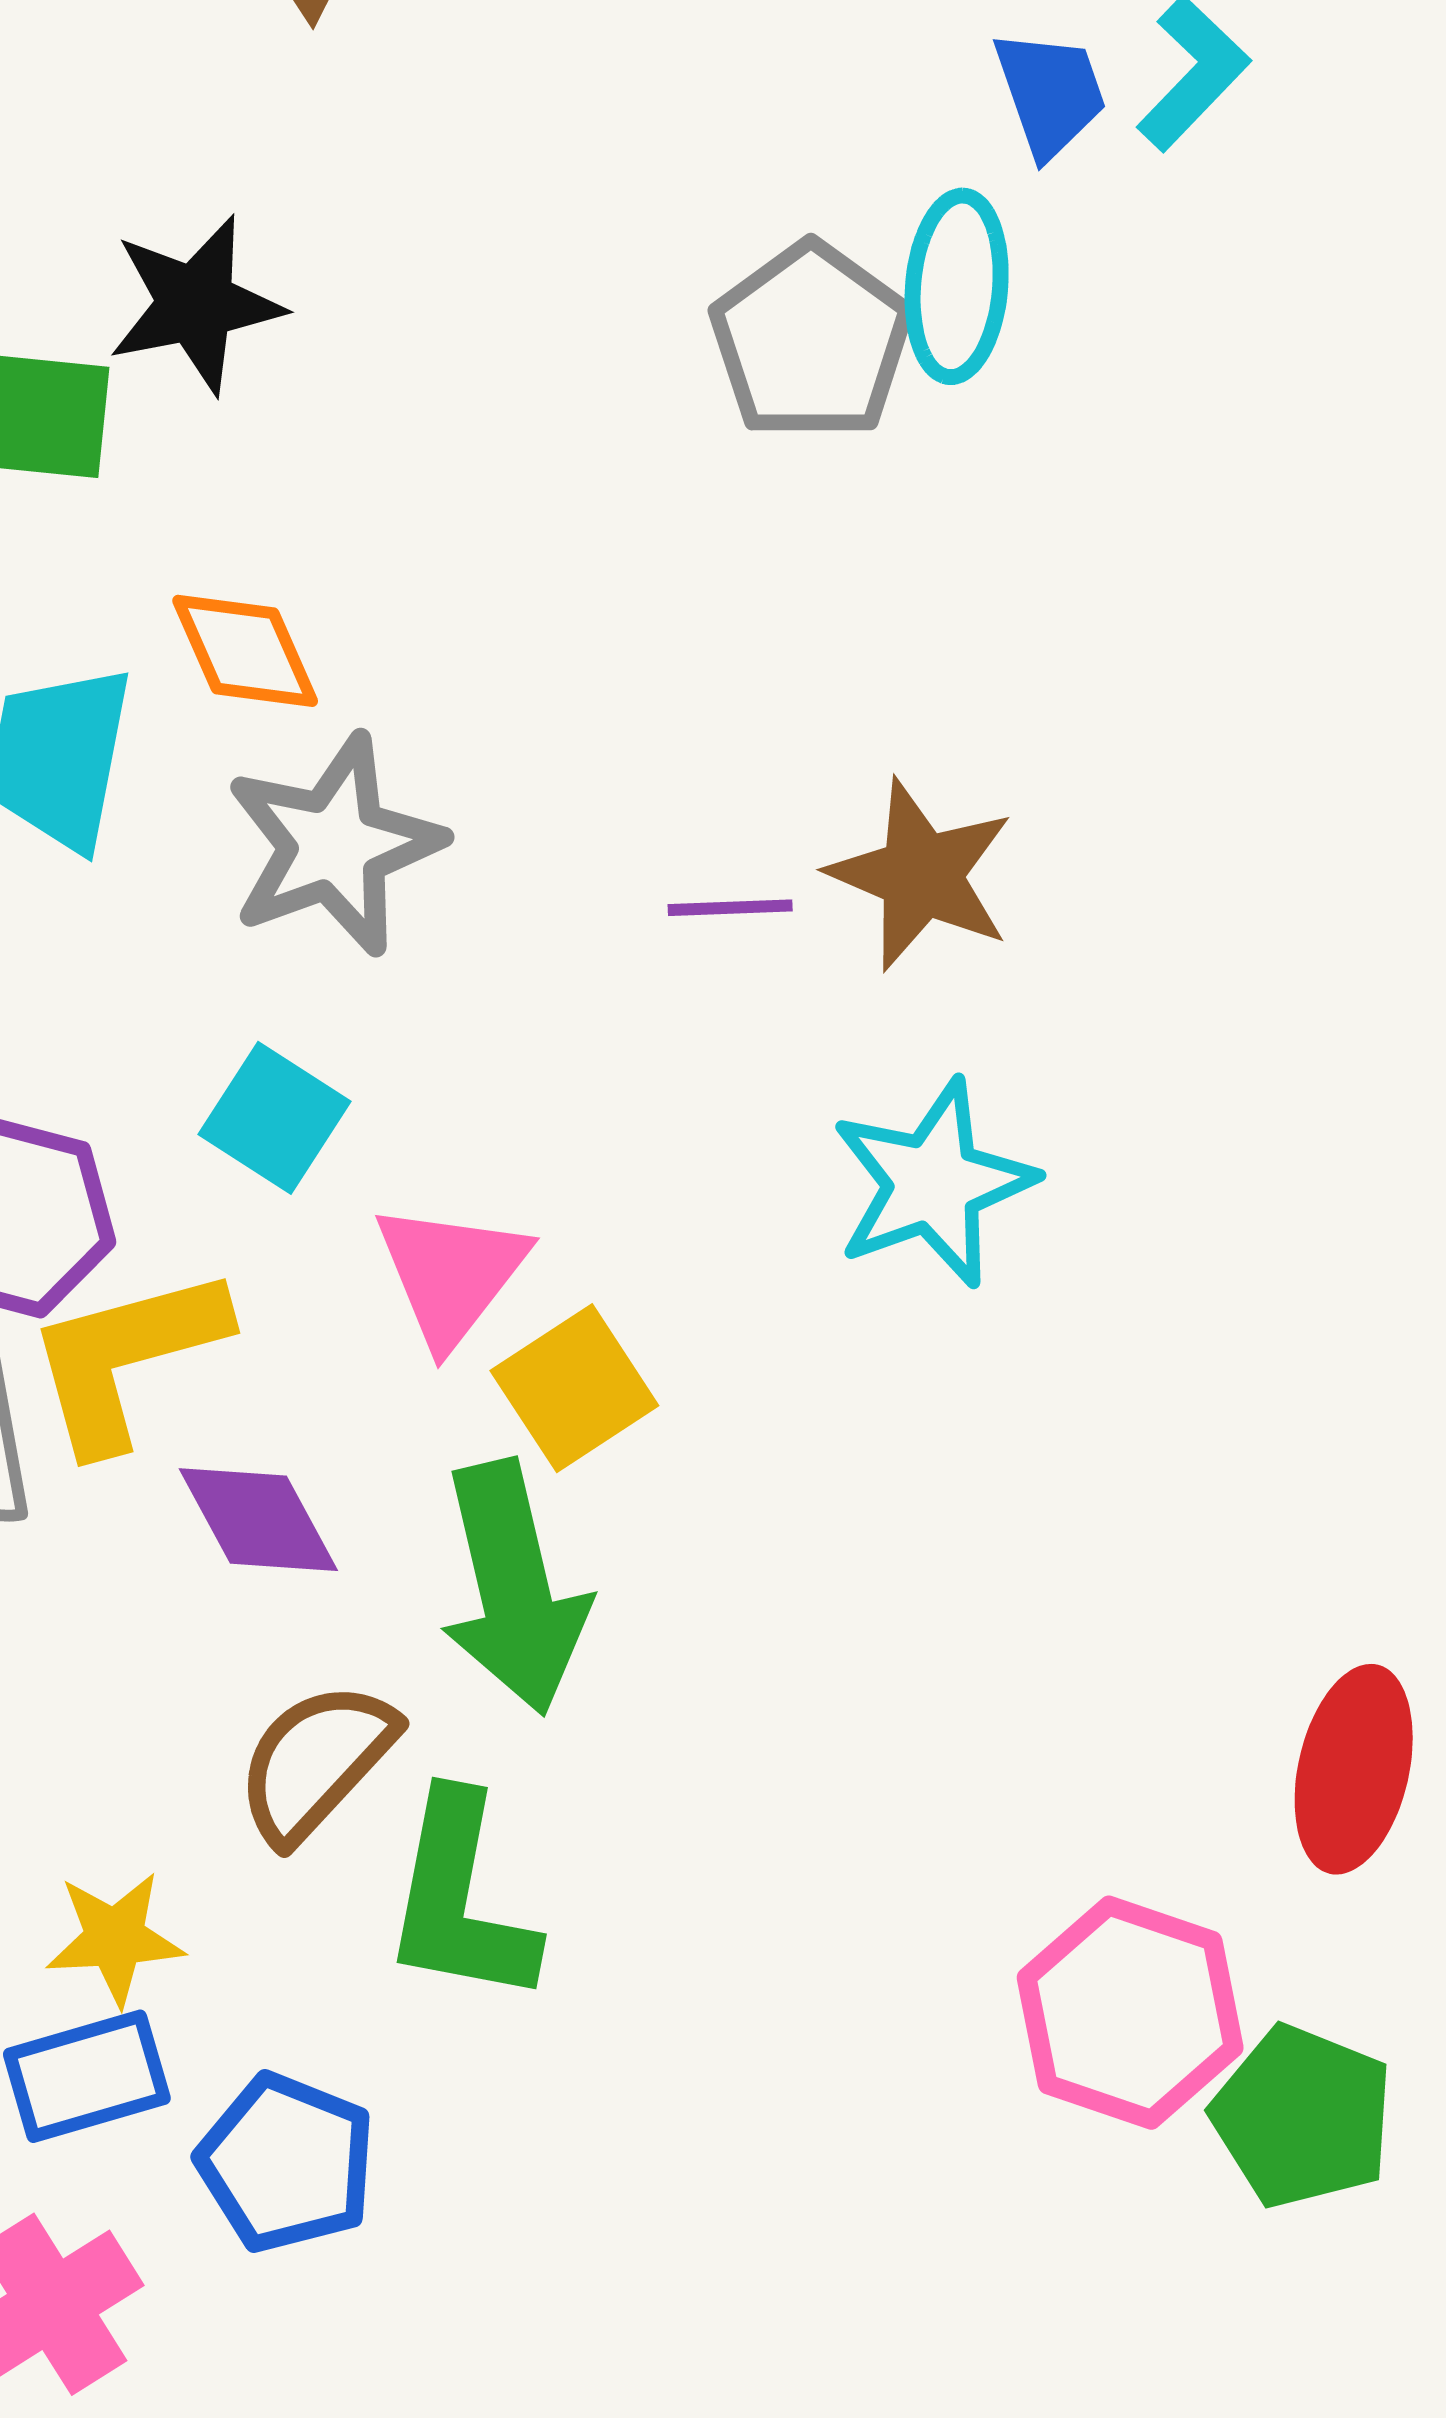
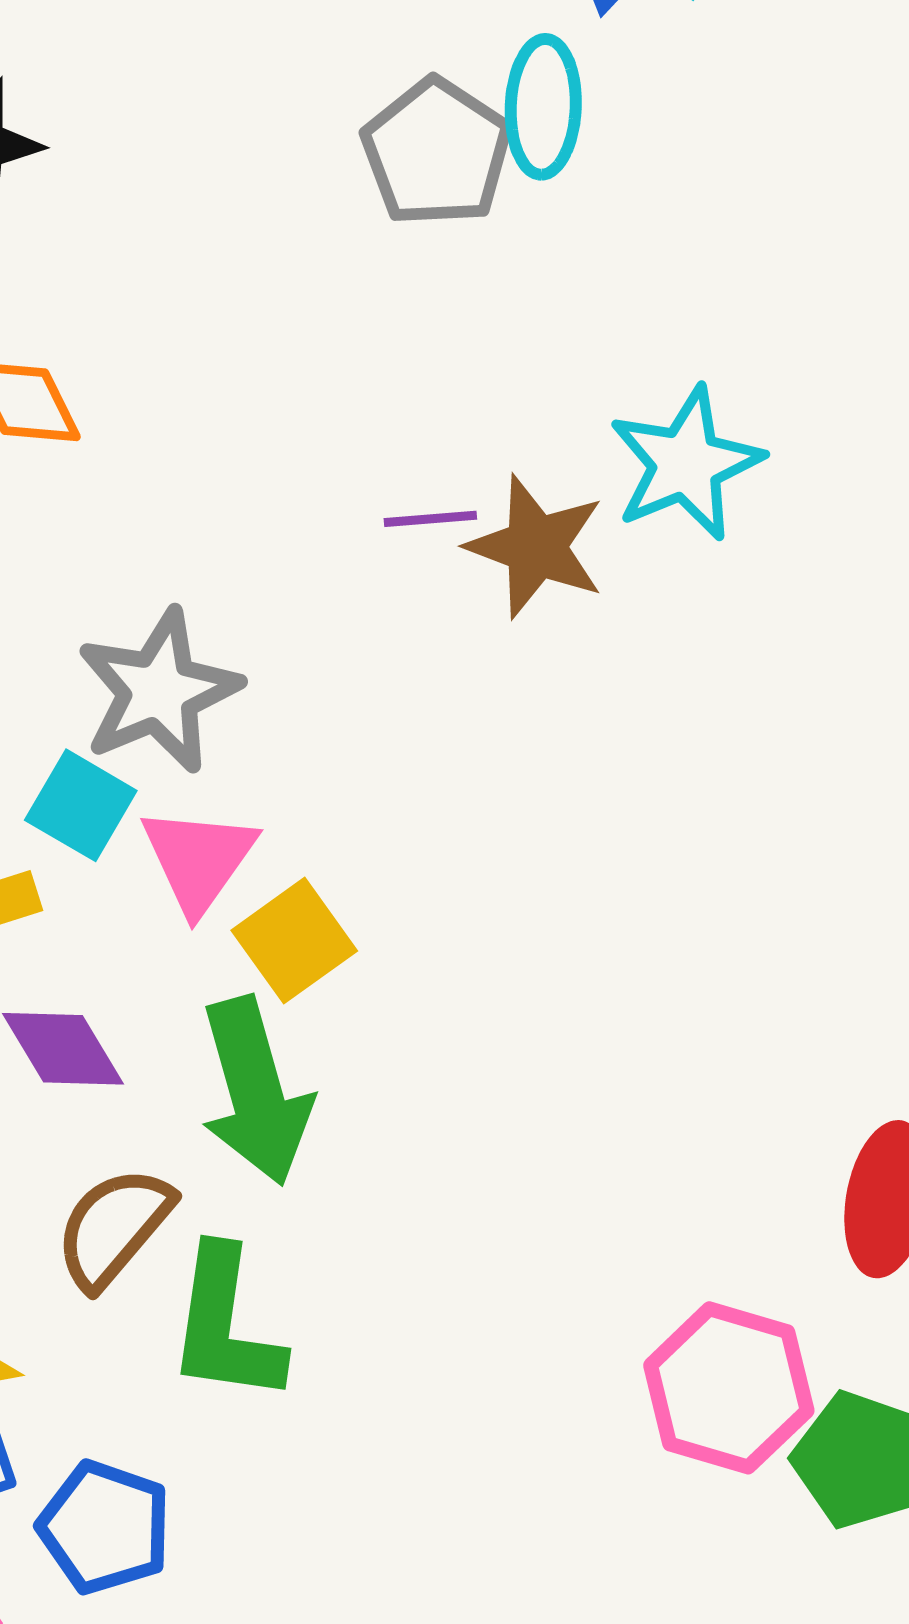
gray star: (334, 845) -> (159, 691), moved
purple line: (730, 908) -> (430, 519), moved
cyan square: (275, 1118) -> (81, 805), moved
cyan star: (933, 1183) -> (686, 464), moved

